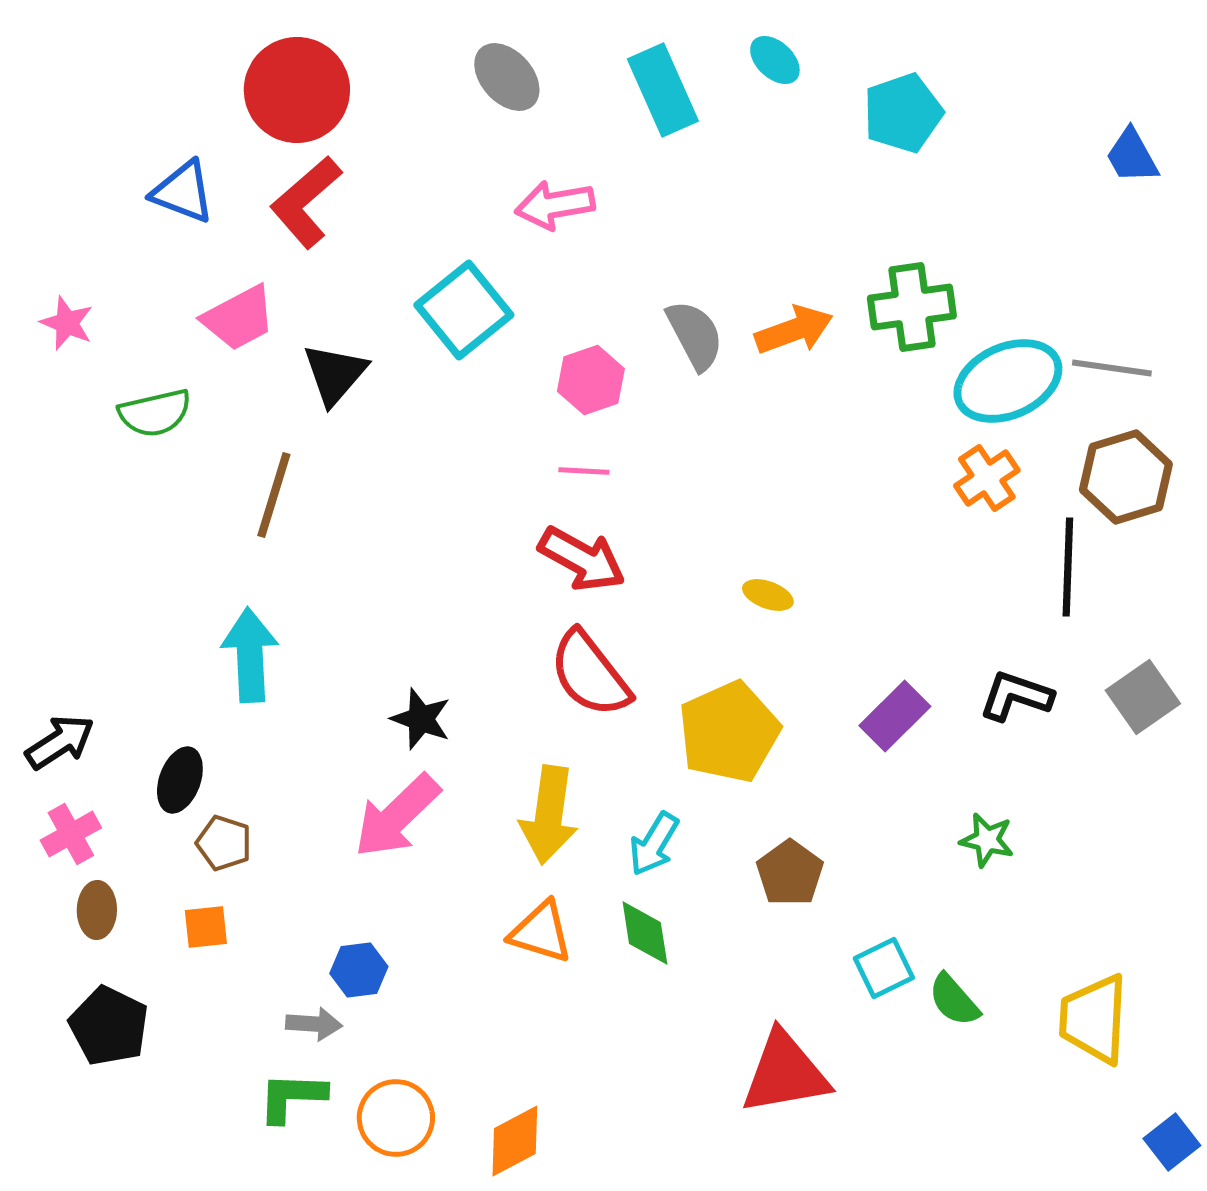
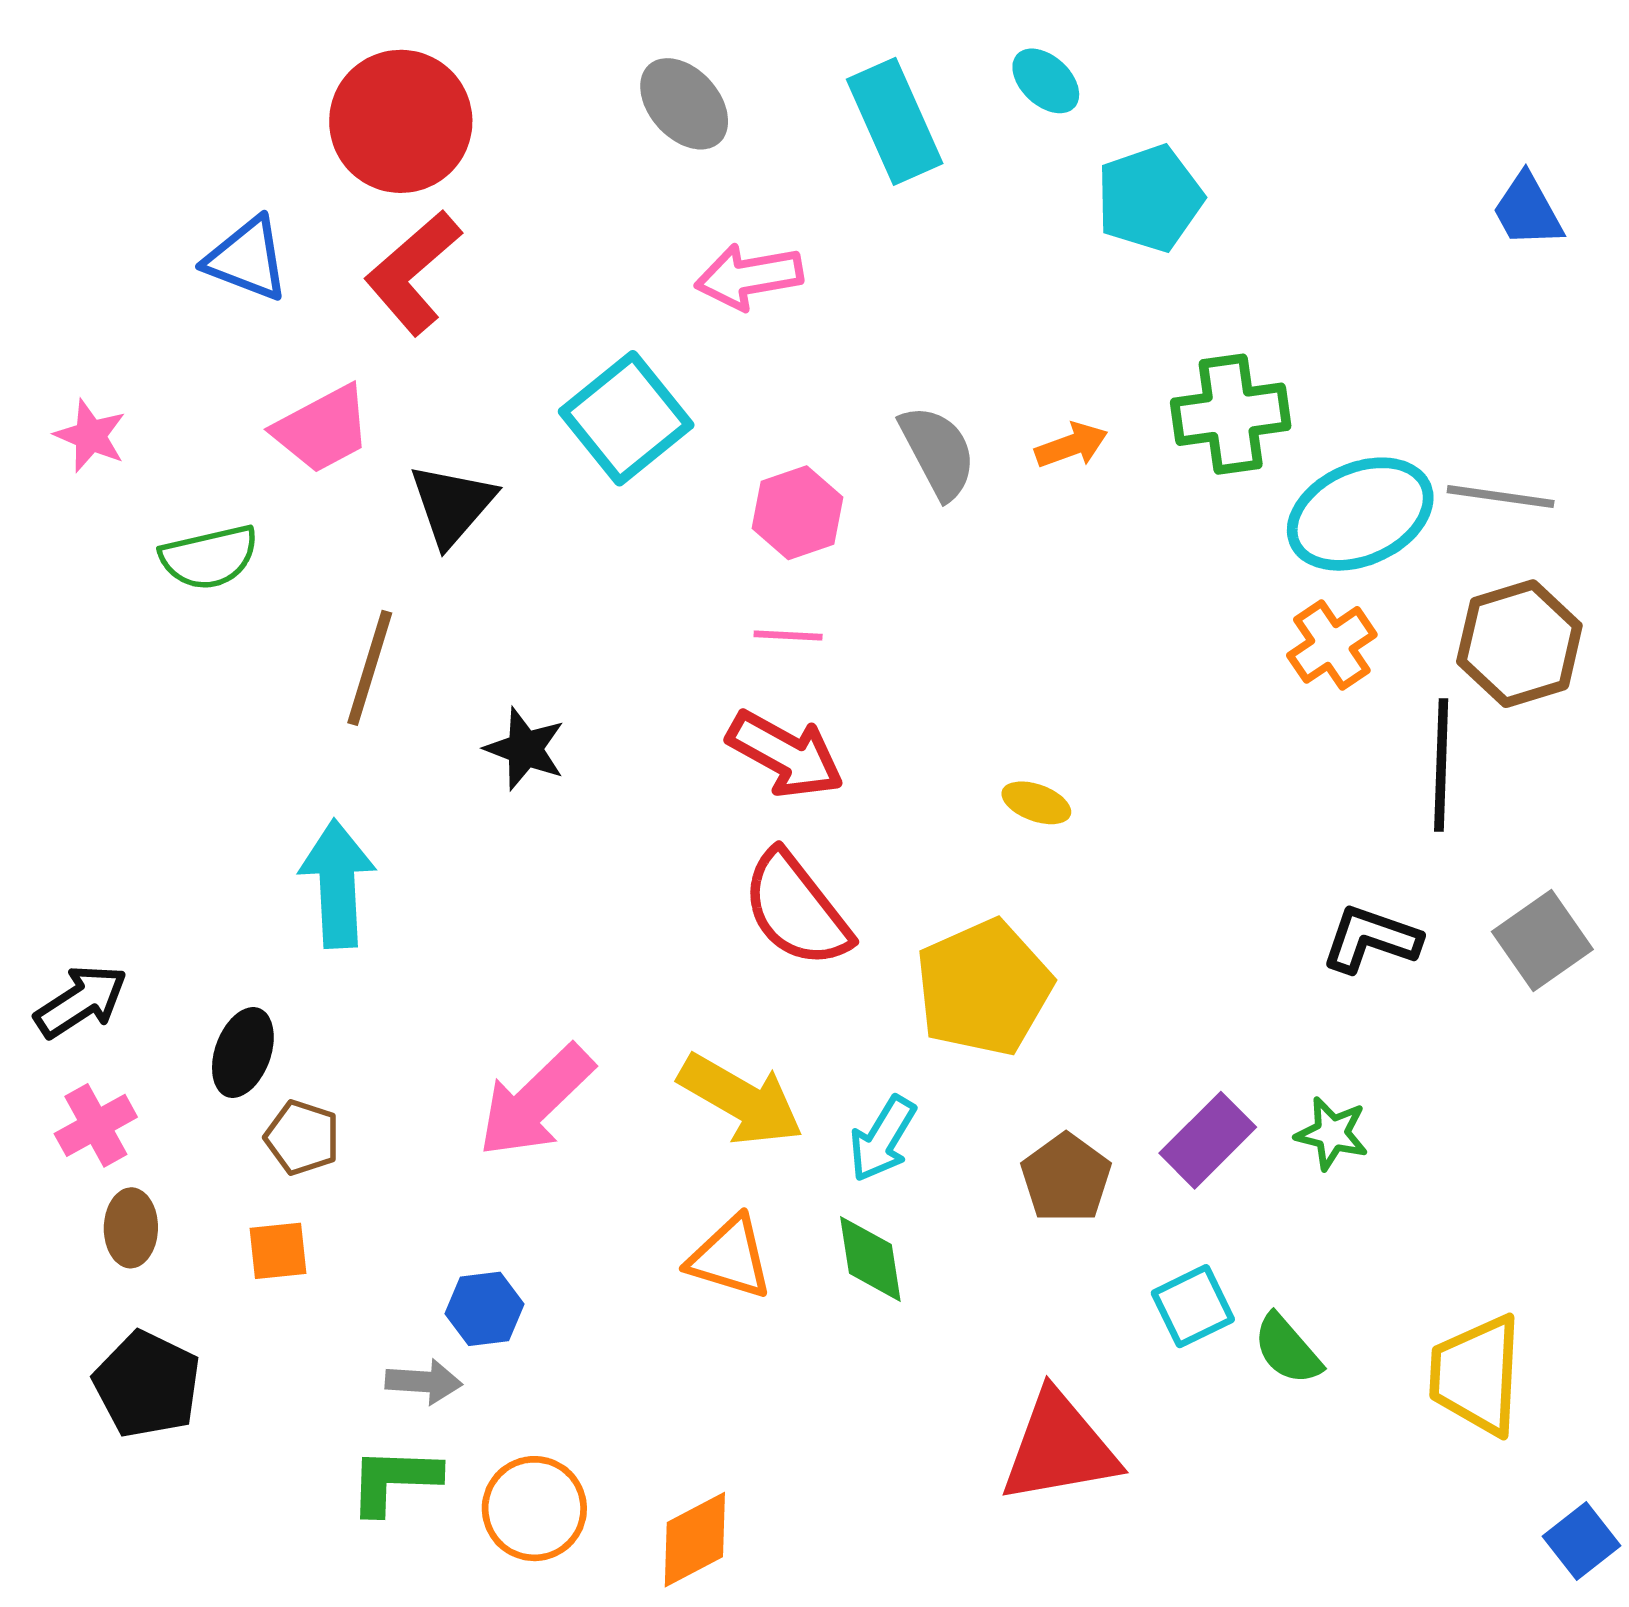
cyan pentagon: (903, 113) -> (1150, 198), moved
orange arrow: (794, 330) -> (1071, 445), size x0.7
purple rectangle: (895, 716) -> (1208, 1140), moved
black star: (421, 719) -> (525, 749), moved
yellow arrow: (549, 815) -> (741, 1100), turned -68

